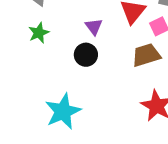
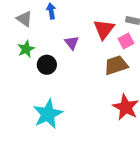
black circle: (86, 55) -> (47, 65), moved

